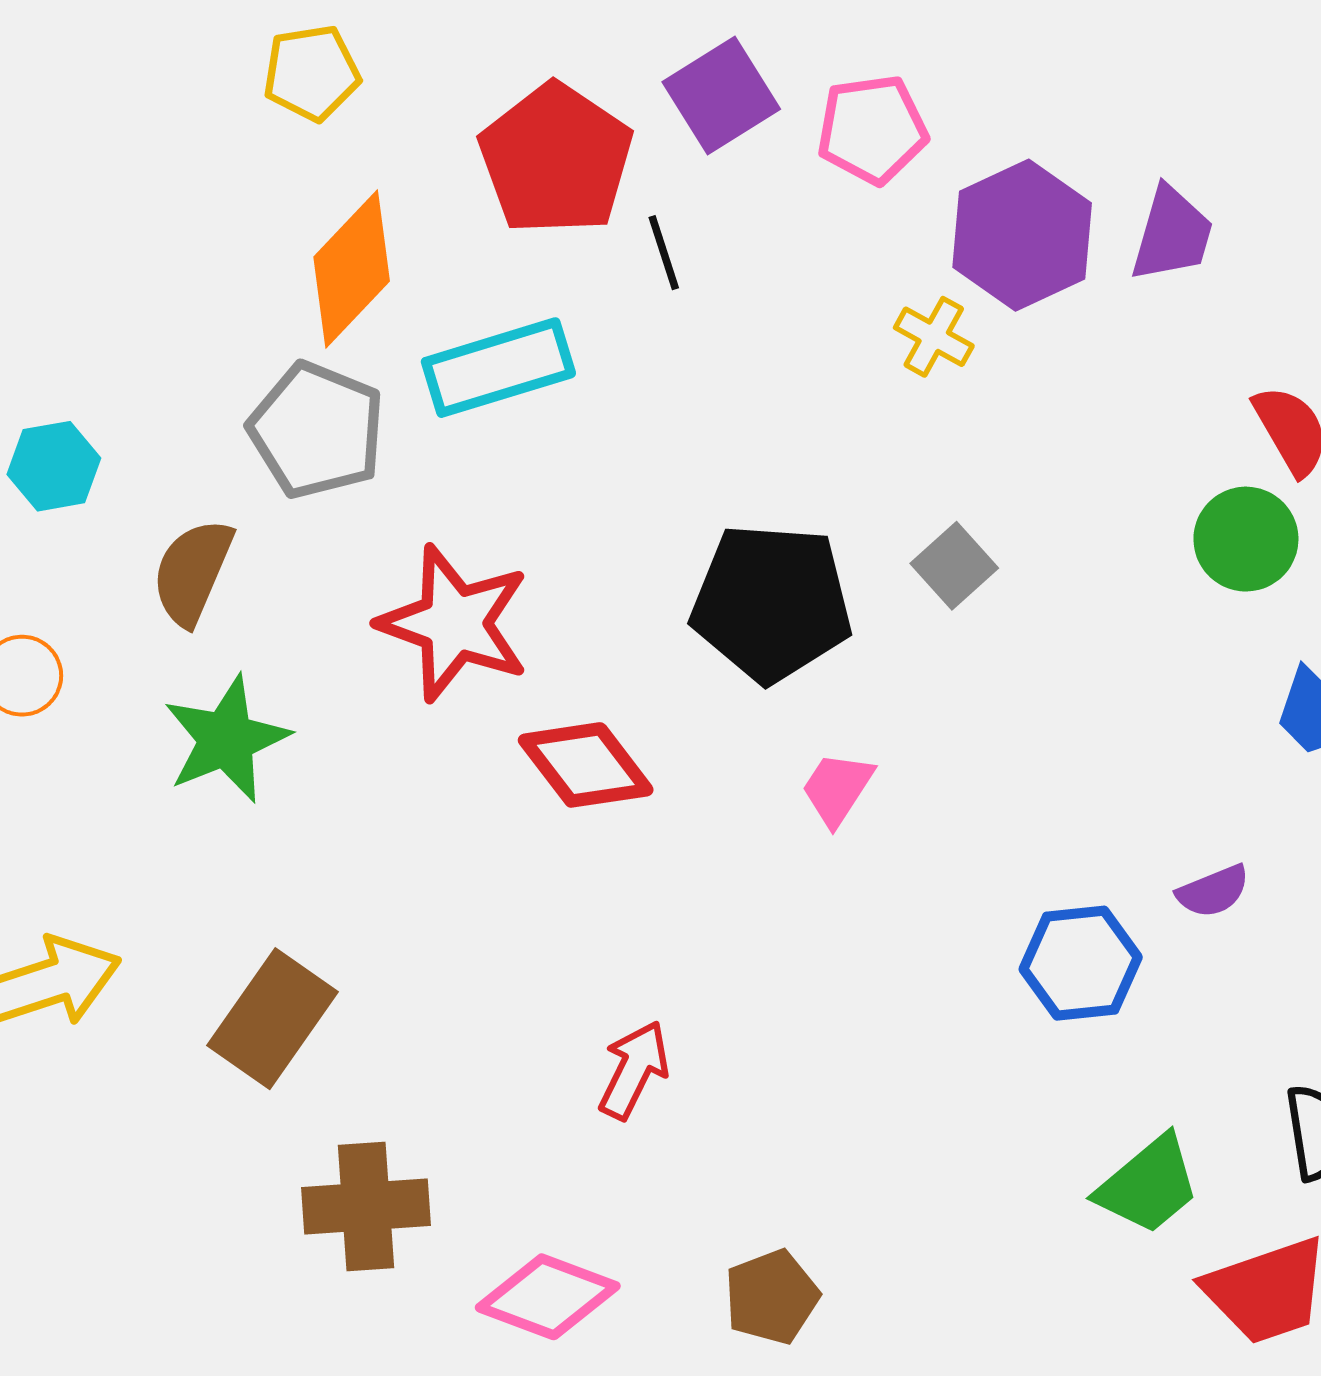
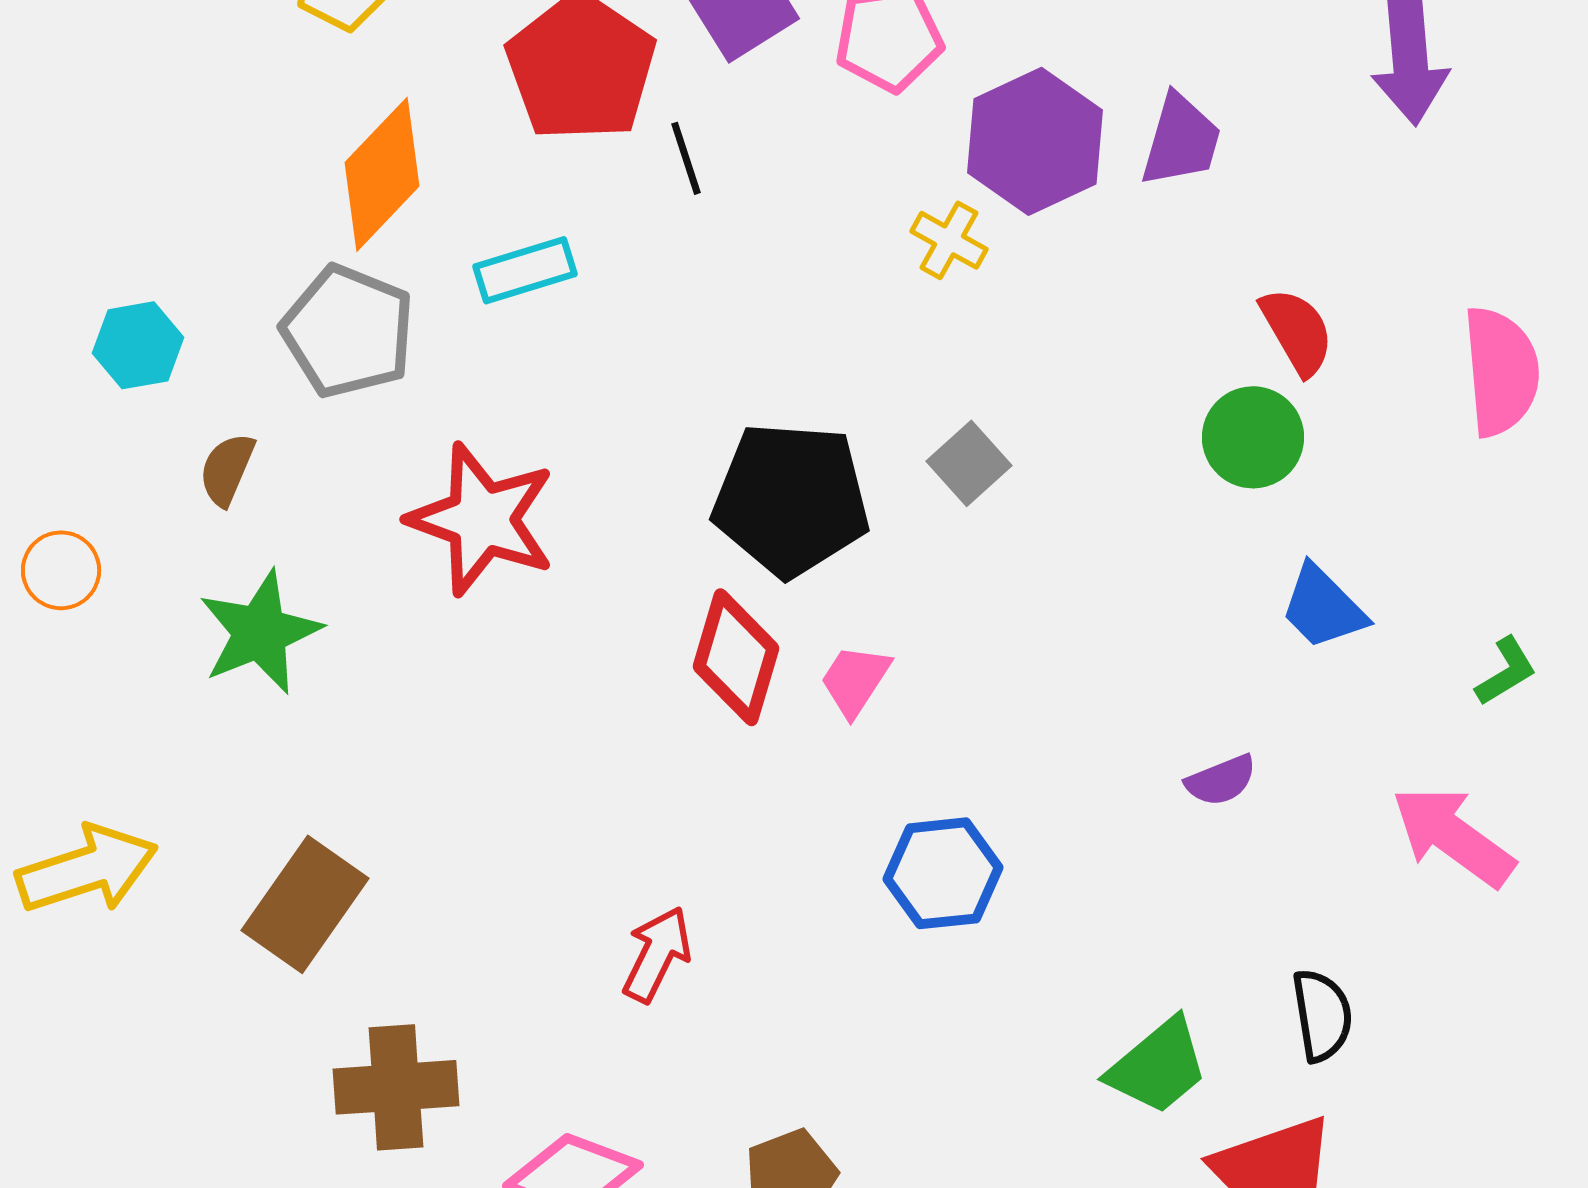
cyan rectangle: (498, 368) -> (525, 270), size x0.7
cyan hexagon: (54, 466) -> (138, 345), moved
brown semicircle: (192, 572) -> (227, 469), size x0.7
red diamond: (586, 765) -> (736, 657), moved, turned 54
blue hexagon: (1081, 963) -> (943, 873), moved

